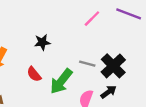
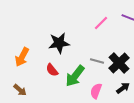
black star: (42, 42) -> (59, 43), size x1.5
black arrow: (109, 92) -> (123, 88), moved

